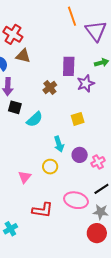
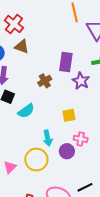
purple star: (86, 83) -> (81, 81), turned -30
pink cross: (98, 162) -> (81, 139), moved, turned 32
yellow circle: (50, 167) -> (36, 160), size x1.5

